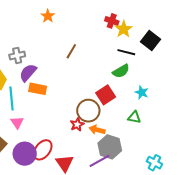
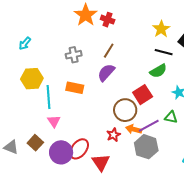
orange star: (48, 16) -> (86, 15), size x1.6
red cross: (112, 21) -> (108, 20), moved
gray cross: (17, 55) -> (74, 55), moved
purple semicircle: (28, 73) -> (106, 73), moved
red star: (77, 124) -> (114, 135), moved
purple line: (100, 161) -> (149, 126), moved

